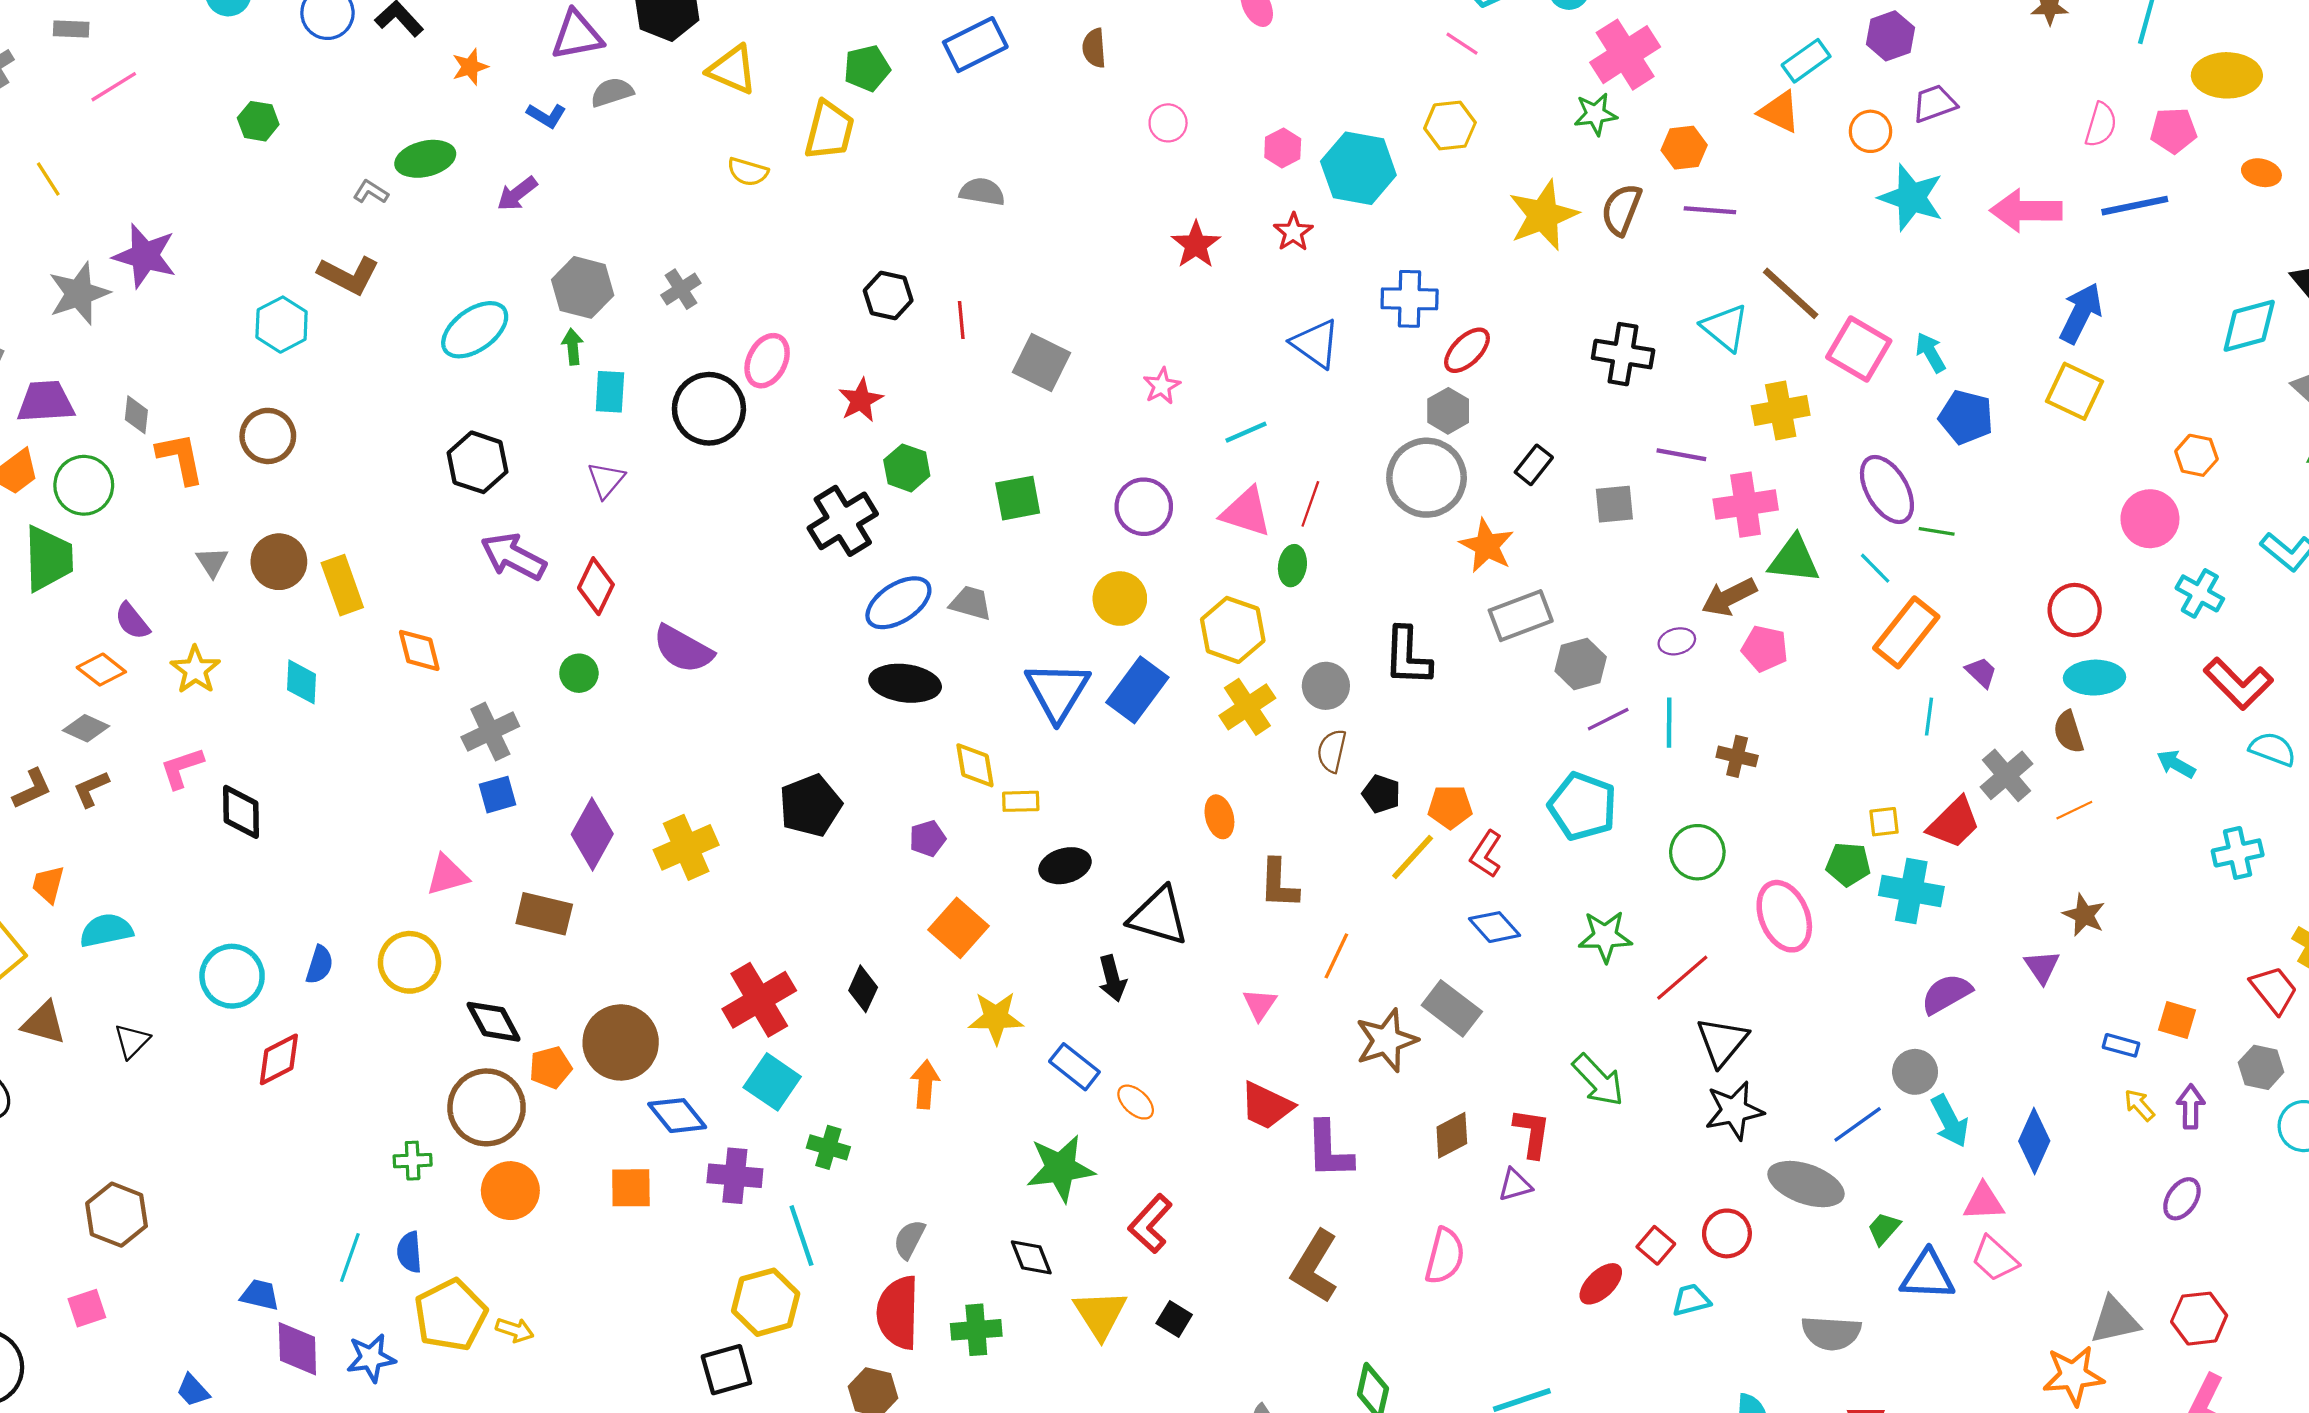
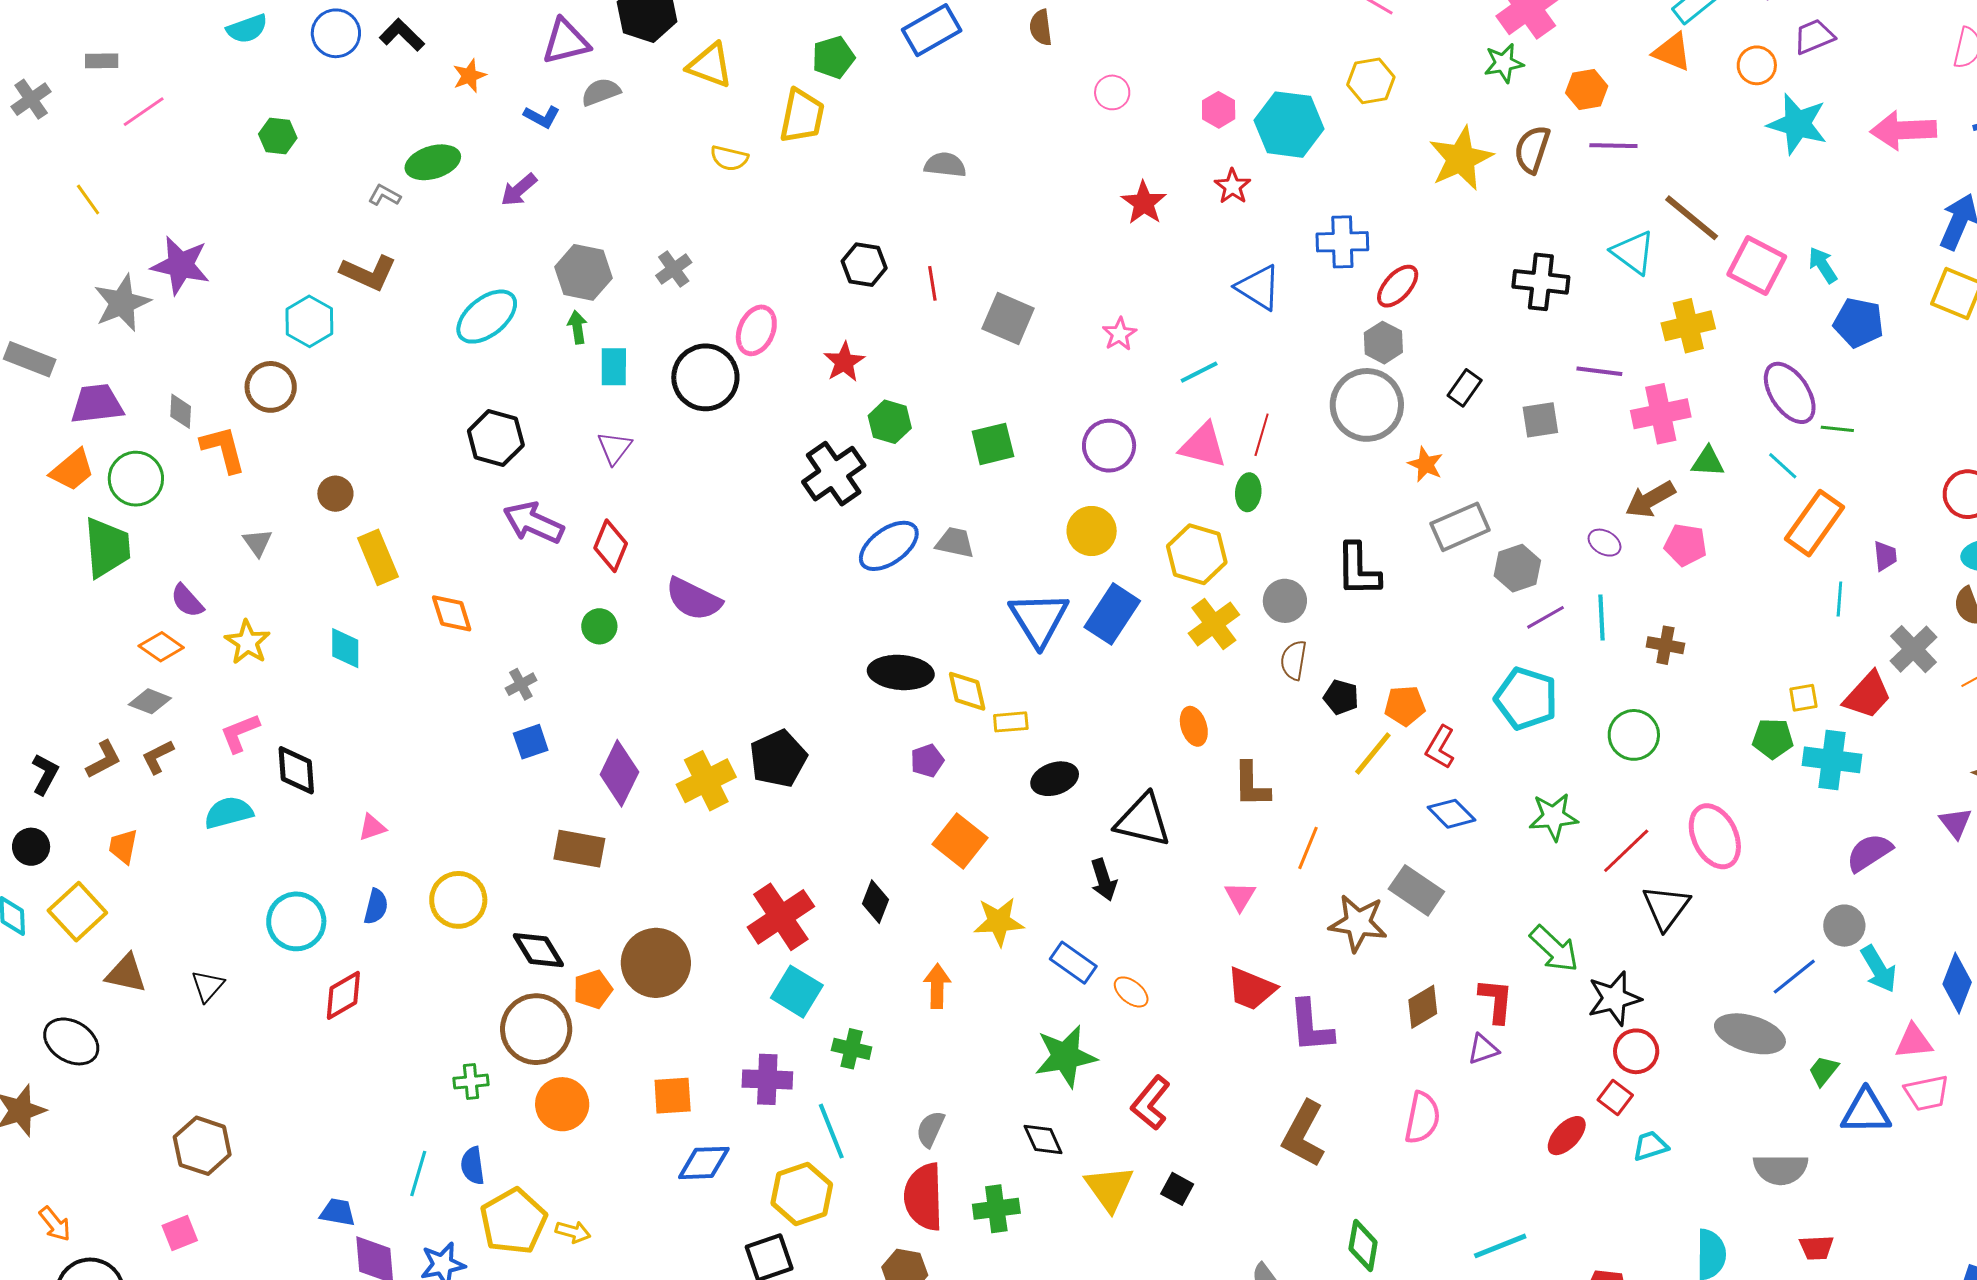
brown circle: (268, 436) -> (271, 387), moved
orange star: (1487, 546) -> (1426, 464), size x0.7
green triangle: (1794, 559) -> (1708, 462), size x0.7
brown circle: (279, 562) -> (335, 494), moved, size x0.7
purple ellipse: (1677, 641) -> (1605, 543), turned 48
purple trapezoid: (1981, 672) -> (1885, 556), turned 44
black ellipse: (905, 683) -> (901, 672), moved
gray cross: (490, 732) -> (521, 684), size x0.6
black pentagon: (810, 806) -> (778, 759), moved
pink triangle: (447, 875) -> (372, 827), moved, size x0.7
pink ellipse: (1784, 916) -> (1715, 836), moved
cyan semicircle: (106, 930) -> (229, 813), moved
brown star: (1386, 1040) -> (1358, 923), turned 30
black star: (1734, 1111) -> (1614, 998), moved
blue diamond: (677, 1116) -> (704, 1163), moved, turned -50
red circle: (1727, 1233) -> (1636, 1051), moved
pink trapezoid: (1995, 1259) -> (1927, 1093), turned -51

